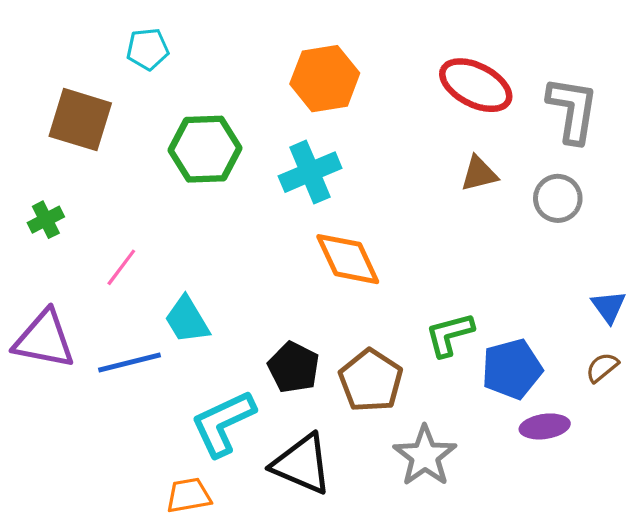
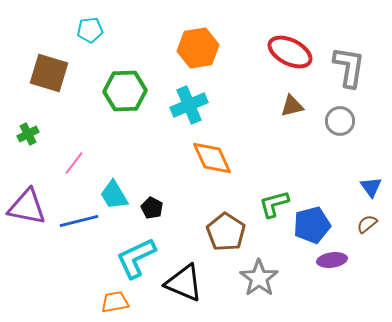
black pentagon: (294, 367) -> (152, 208), moved, size x0.7

